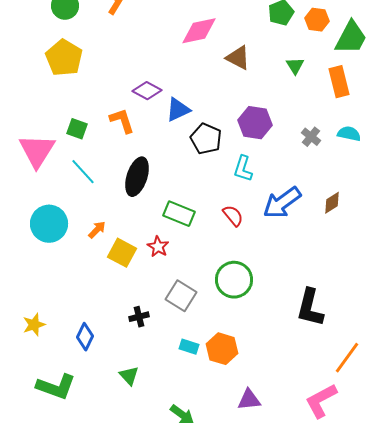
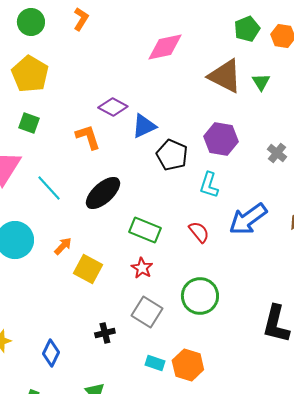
brown triangle: (238, 58) -> (225, 76), moved, size x1.4
green square: (77, 129) -> (29, 123), moved
black ellipse: (137, 177) -> (103, 193), turned 30
red star: (158, 247) -> (142, 268), moved

